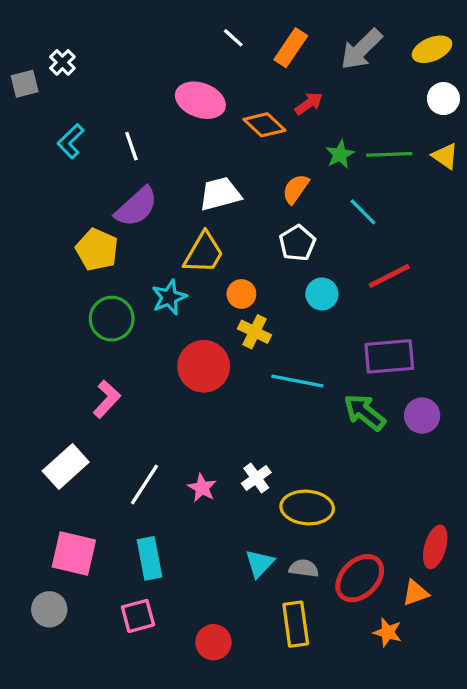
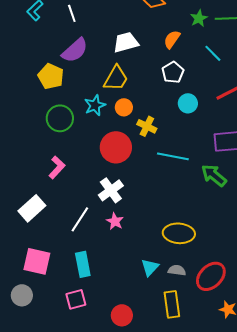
orange circle: (241, 294) -> (124, 107), moved
white cross: (256, 478) -> (111, 190), moved, size x1.4

